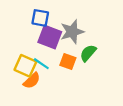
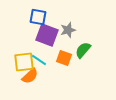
gray star: (72, 32) -> (68, 30), size x0.7
yellow square: (25, 66) -> (24, 62), turned -30

